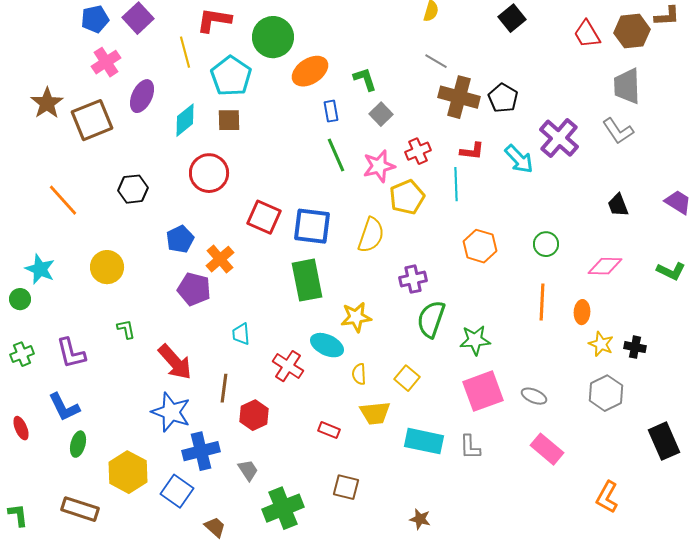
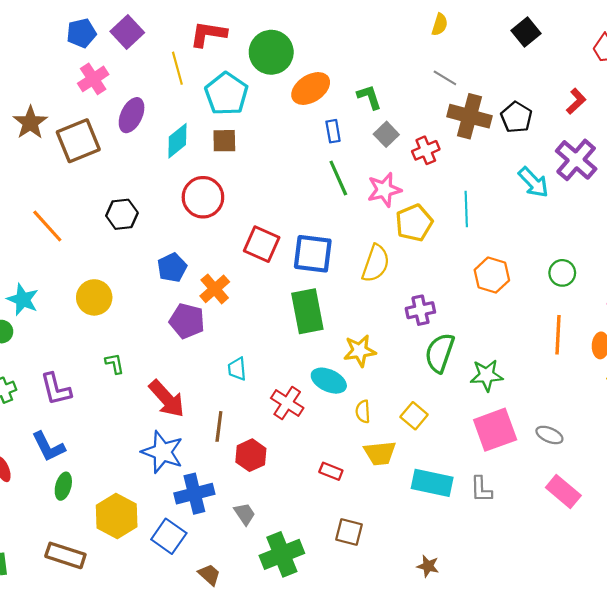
red cross: (418, 151) -> (426, 150), moved
red L-shape: (472, 151) -> (576, 101), moved, turned -50

